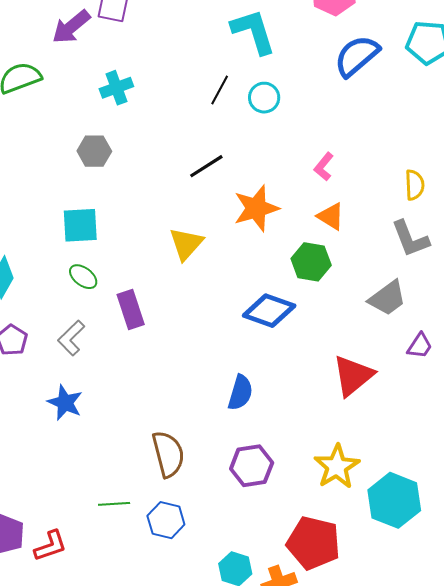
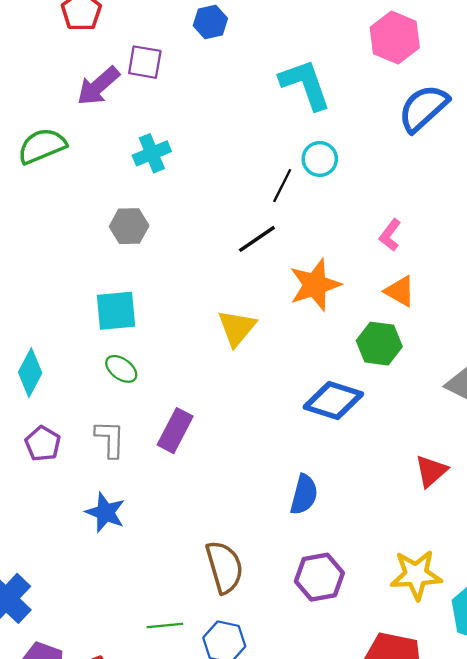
black line: (220, 90) -> (282, 186), moved
purple rectangle: (131, 310) -> (175, 431), moved, turned 48
gray L-shape: (71, 338) -> (110, 439), turned 138
red triangle: (353, 376) -> (431, 471), size x0.7
yellow star: (337, 467) -> (416, 575), turned 30

